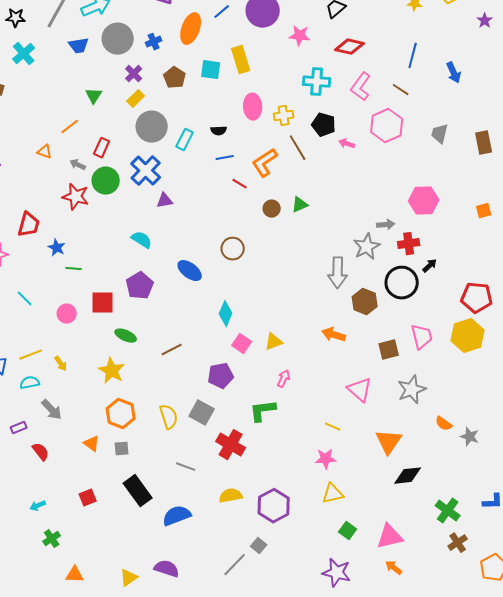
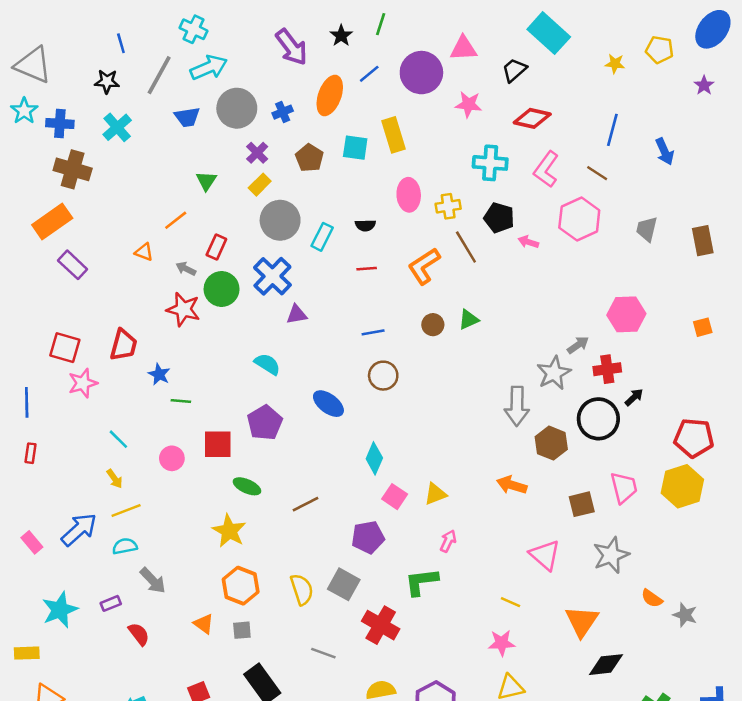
blue line: (225, 158) -> (373, 332), moved
red line: (240, 184) -> (367, 269), moved, turned -35
gray arrow: (386, 225) -> (578, 345), turned -30
yellow arrow: (61, 364) -> (115, 479), moved

